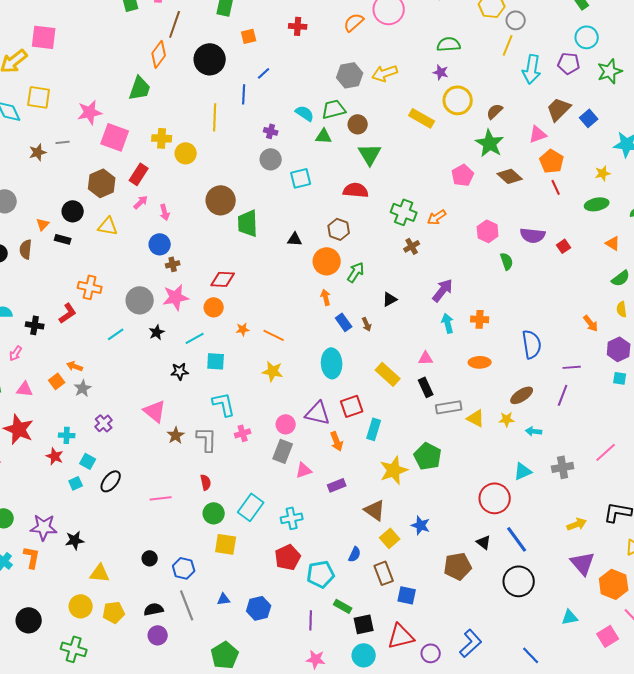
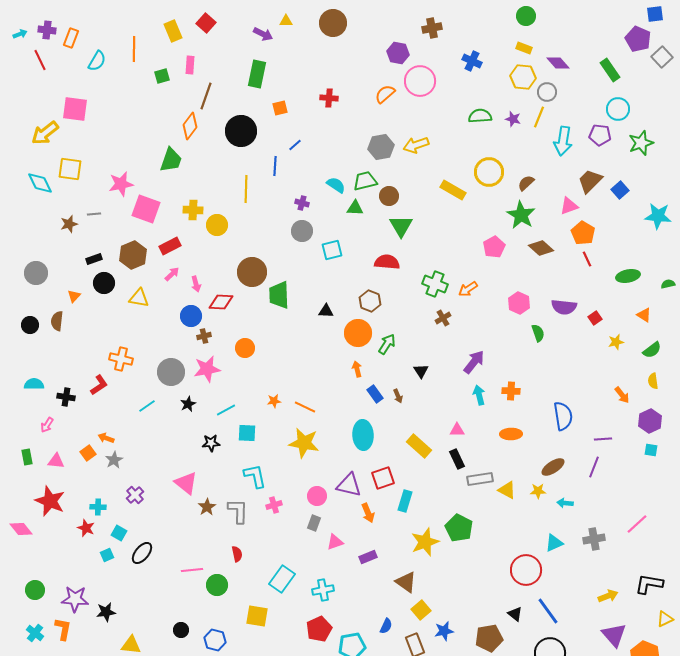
purple star: (441, 72) -> (513, 119), moved
yellow star: (603, 173) -> (616, 342), moved
red rectangle: (139, 174) -> (170, 246), turned 30
black rectangle: (63, 239) -> (94, 259), moved, turned -35
red diamond: (223, 279) -> (221, 302), moved
black triangle: (390, 299) -> (421, 371), turned -35
orange circle: (214, 307) -> (245, 348), moved
yellow star: (273, 371) -> (304, 443), size x1.4
gray rectangle: (283, 451) -> (314, 523), size x0.7
green circle: (214, 513) -> (217, 585), moved
blue star: (421, 525) -> (444, 631), moved, turned -30

